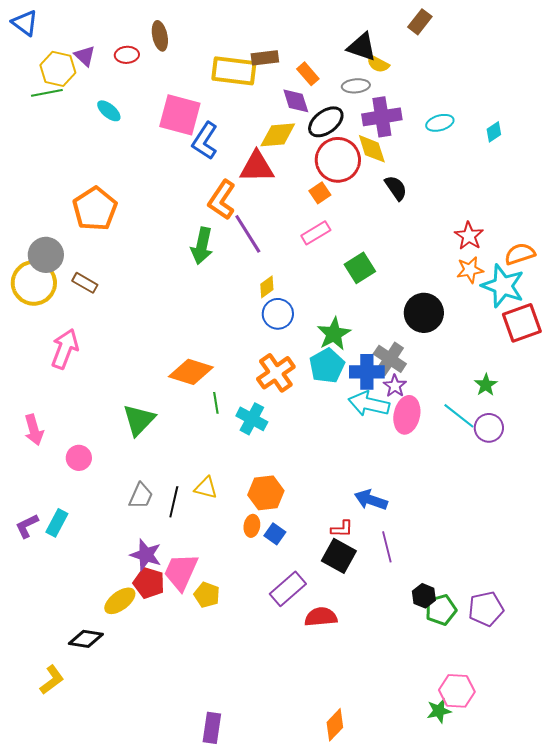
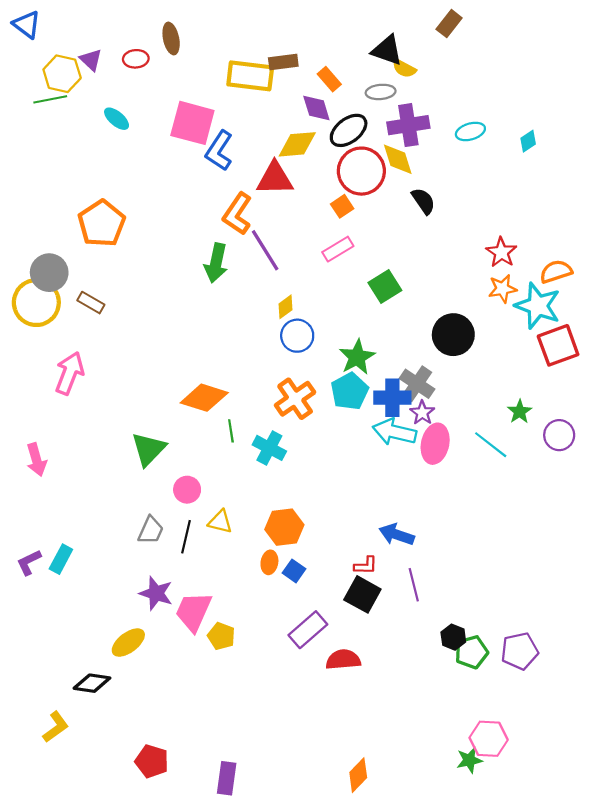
purple circle: (489, 428) -> (559, 435), moved
pink circle: (79, 458) -> (187, 490), moved
red pentagon: (149, 583) -> (152, 761), moved

